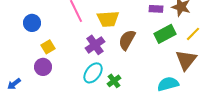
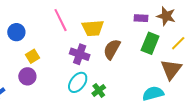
green rectangle: (165, 34) -> (150, 43), turned -40
purple cross: (95, 45) -> (80, 54), turned -36

